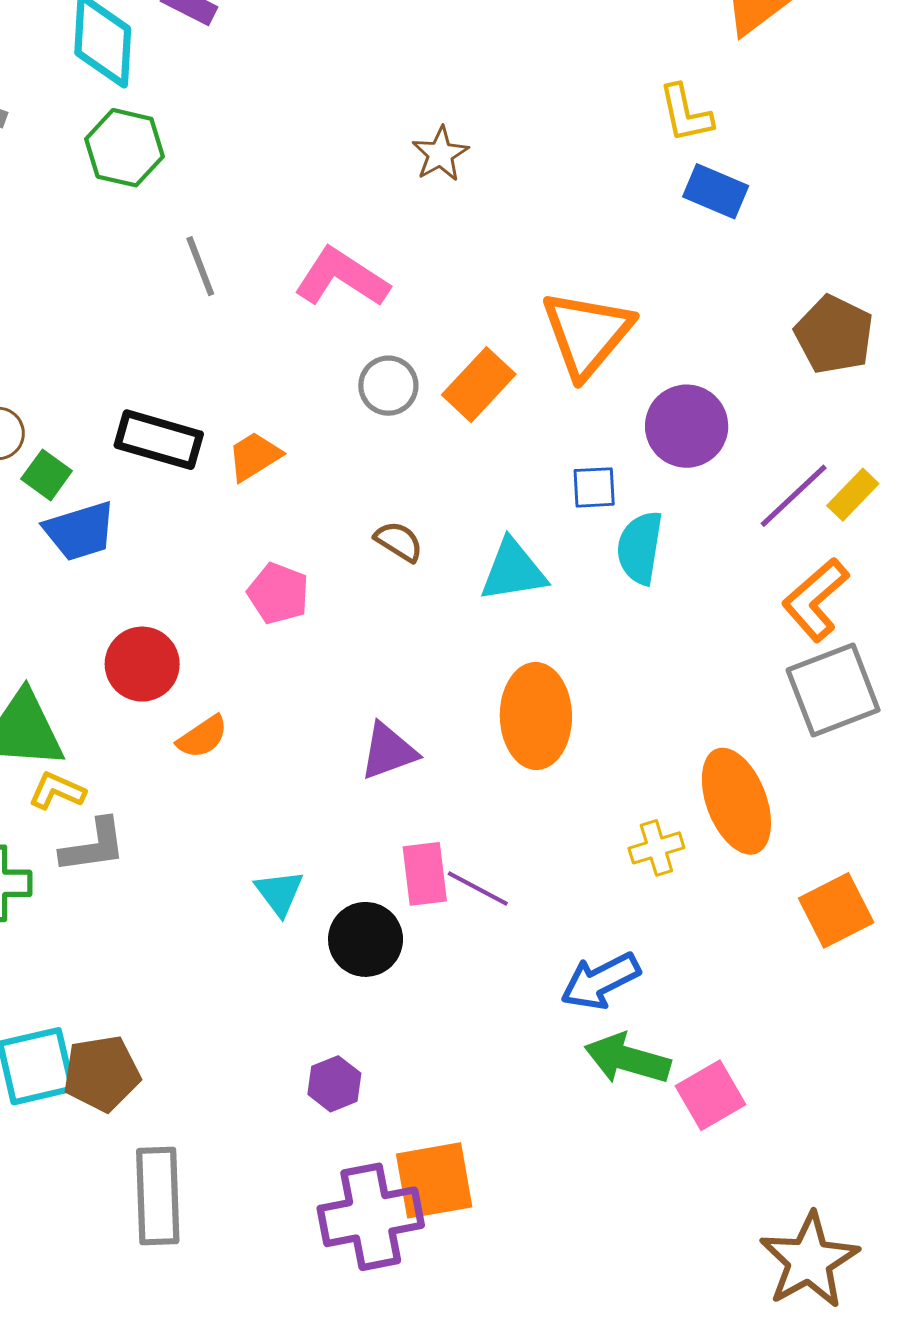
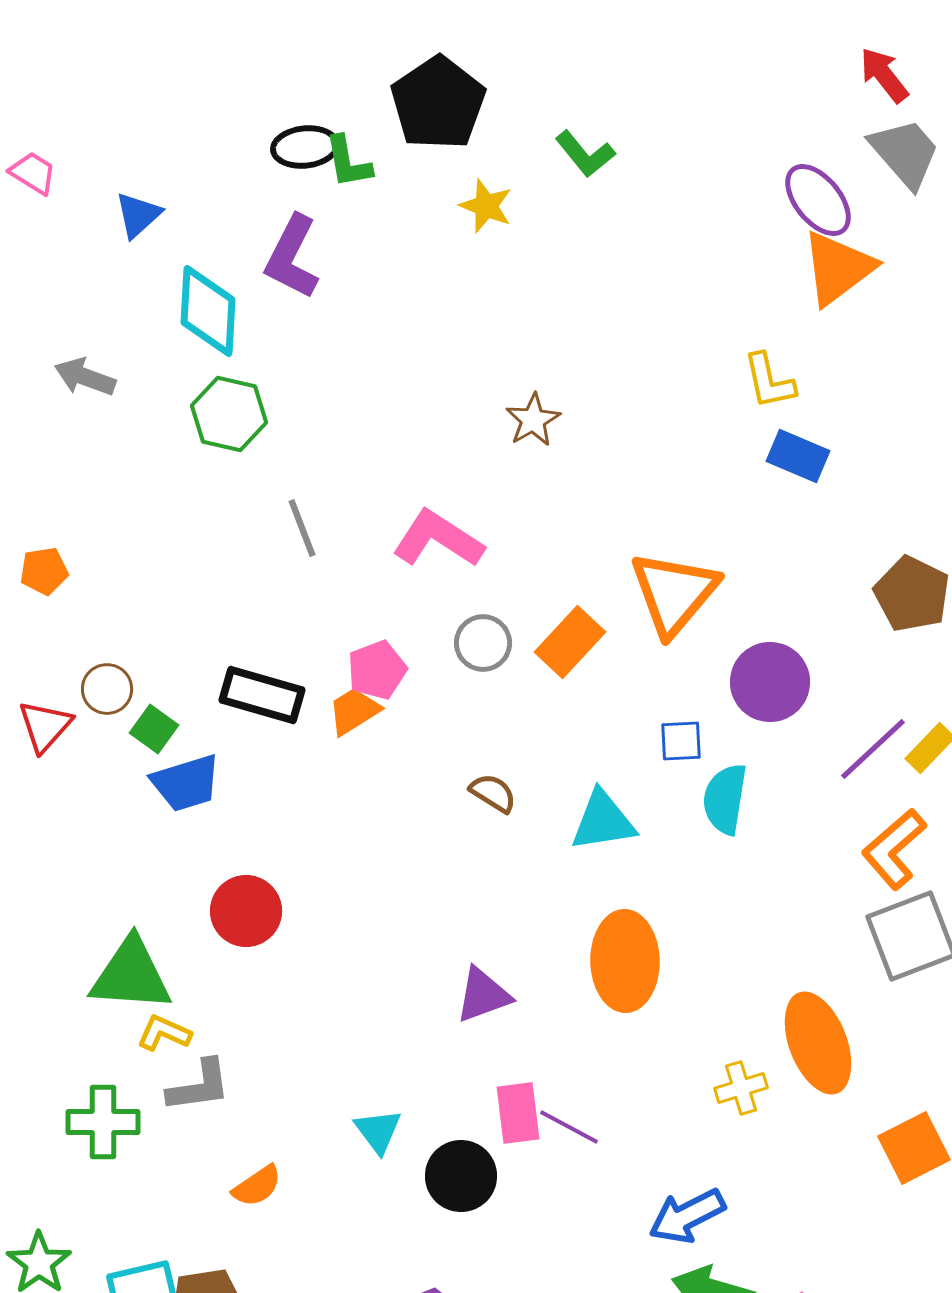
pink pentagon: (278, 593) -> (377, 670), moved, turned 30
orange semicircle: (202, 737) -> (257, 1186), moved

